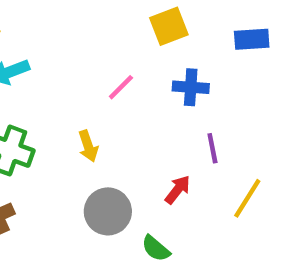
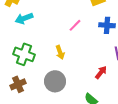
gray circle: (108, 211) -> (55, 81), moved

